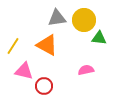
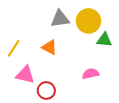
orange triangle: (47, 45) -> (49, 47), size x0.7

